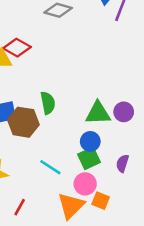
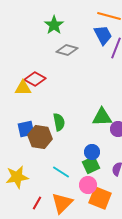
green triangle: (98, 113) -> (102, 117), moved
orange square: (101, 201) -> (100, 198), size x1.6
orange triangle: (71, 206) -> (62, 203), moved

